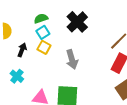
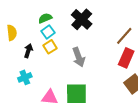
yellow square: (44, 47) -> (50, 47), turned 32
cyan cross: (17, 76) -> (25, 77), turned 32

